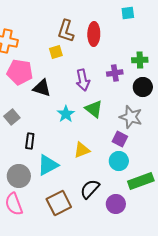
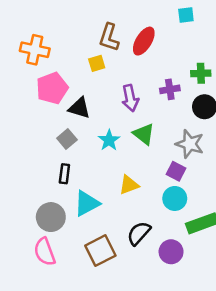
red ellipse: (94, 34) -> (144, 41), turned 30
pink pentagon: (20, 72) -> (52, 88), turned -30
gray square: (12, 117) -> (67, 139), moved

